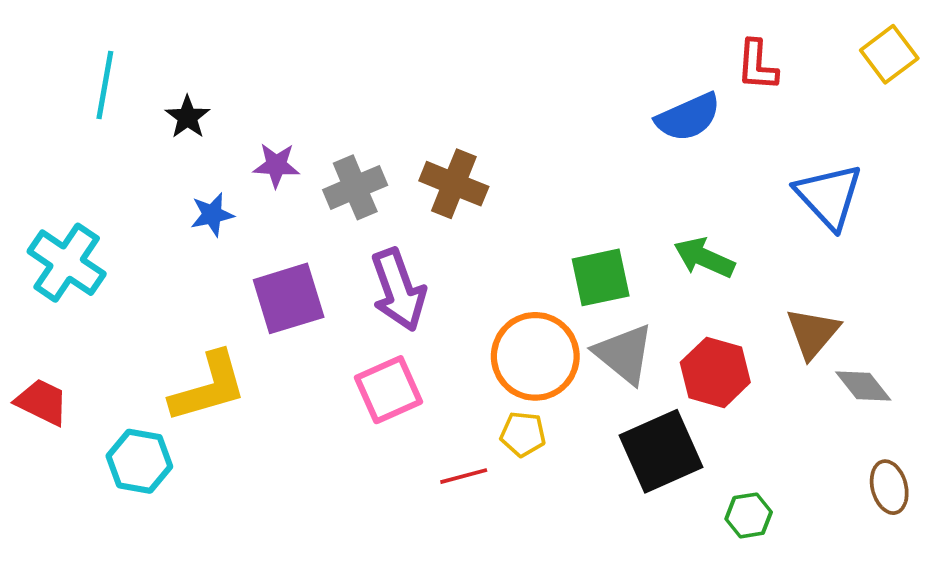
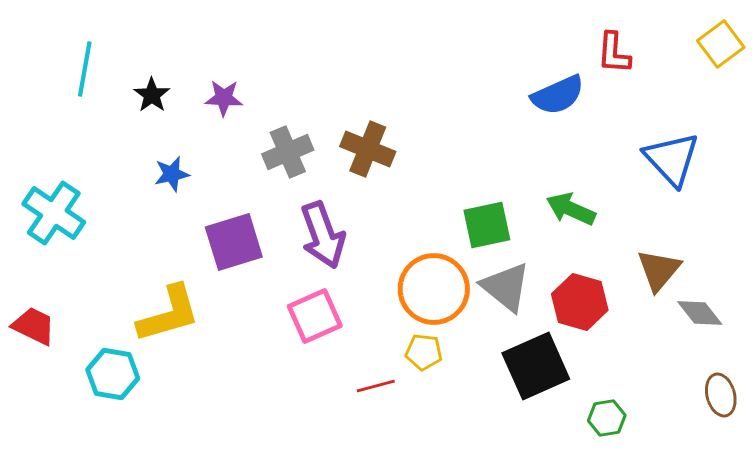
purple star: (276, 165) -> (224, 98), moved

